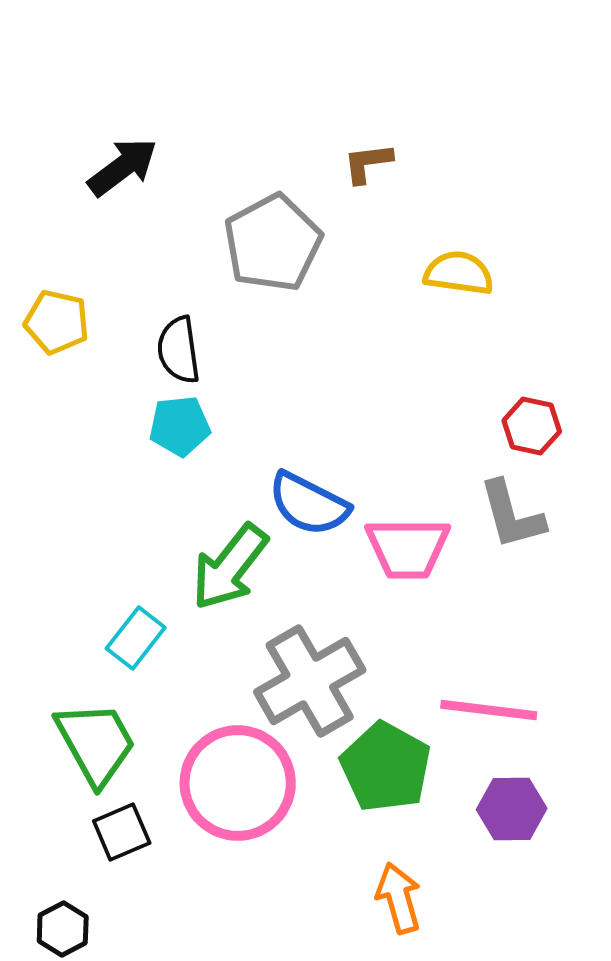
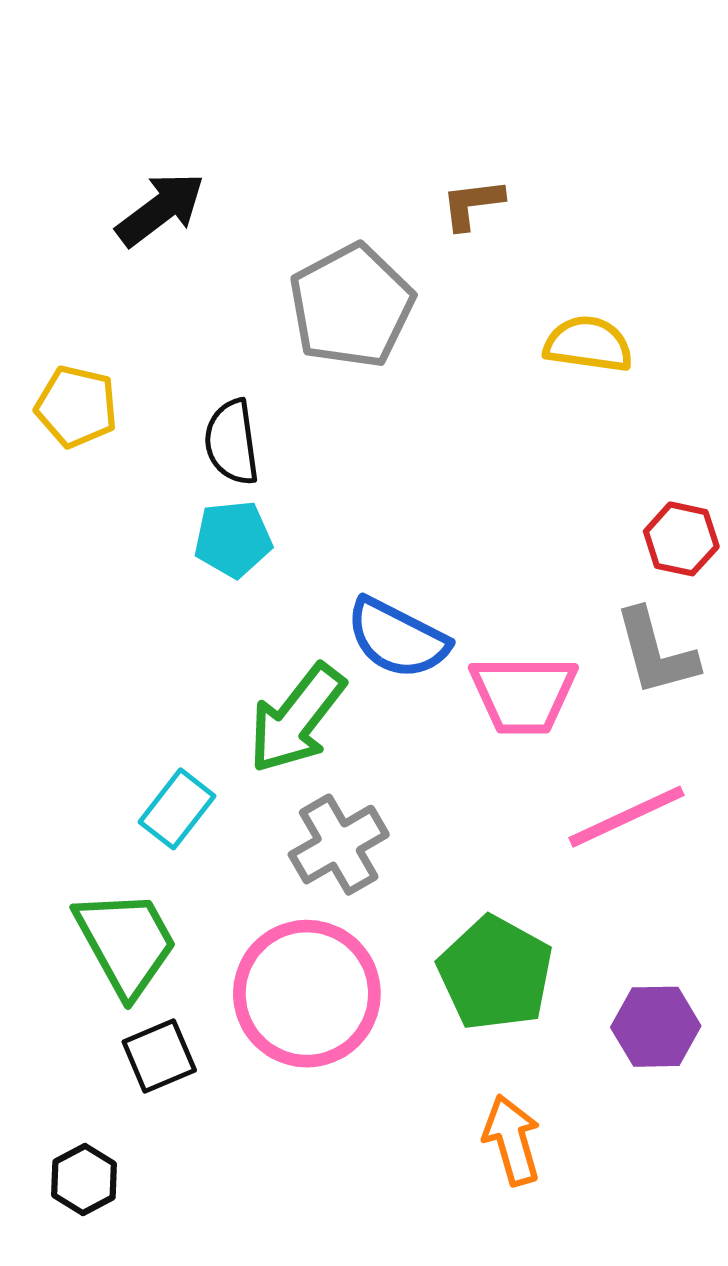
gray cross: (310, 681) -> (339, 845), moved, size x0.7
pink line: (489, 710) -> (627, 817), moved, turned -32

